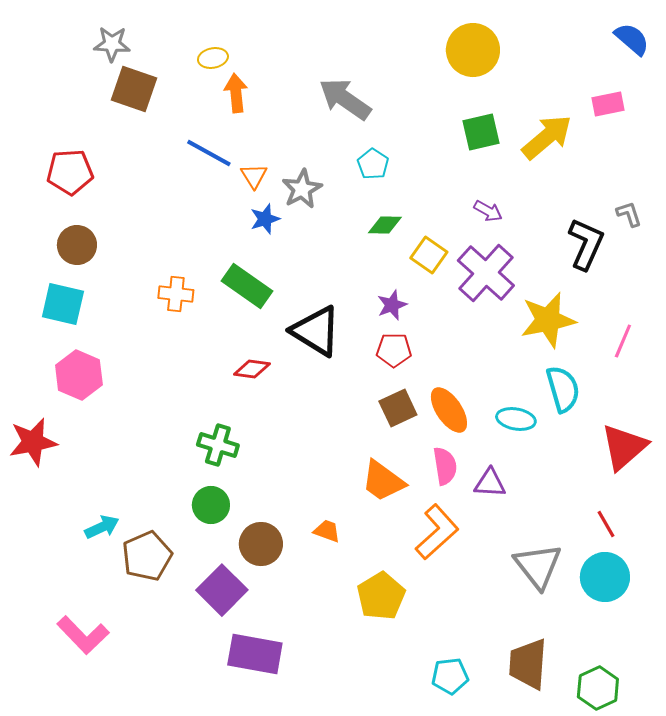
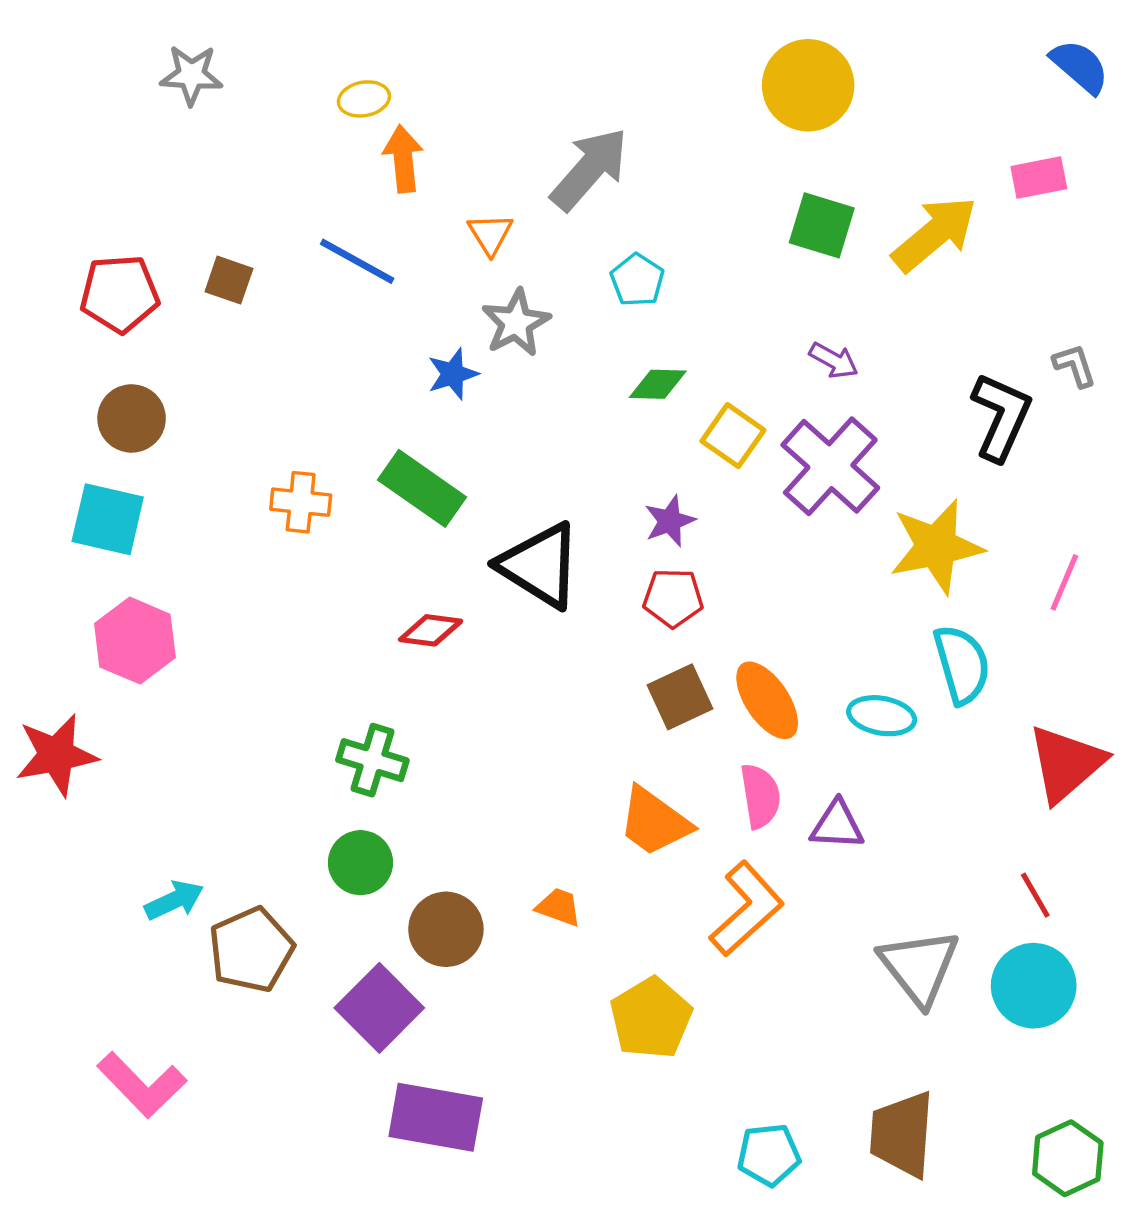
brown square: (134, 89) -> (229, 280), moved, size x0.6
gray arrow: (345, 99) -> (589, 169), turned 96
green square: (481, 132) -> (822, 225), turned 30
orange triangle: (254, 176) -> (490, 234), moved
green hexagon: (598, 688) -> (1068, 1158), moved

